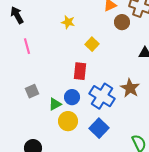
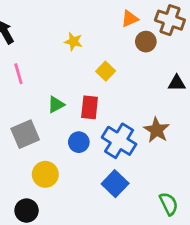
gray square: (32, 91) -> (25, 134), size x1.5
green triangle: (55, 104) -> (56, 105), moved
yellow circle: (68, 121) -> (45, 174), moved

